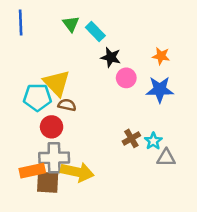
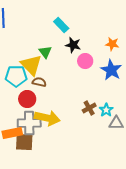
green triangle: (71, 24) -> (45, 52), moved
blue star: (160, 89) -> (111, 70), turned 30
yellow arrow: (77, 172) -> (47, 118), moved

